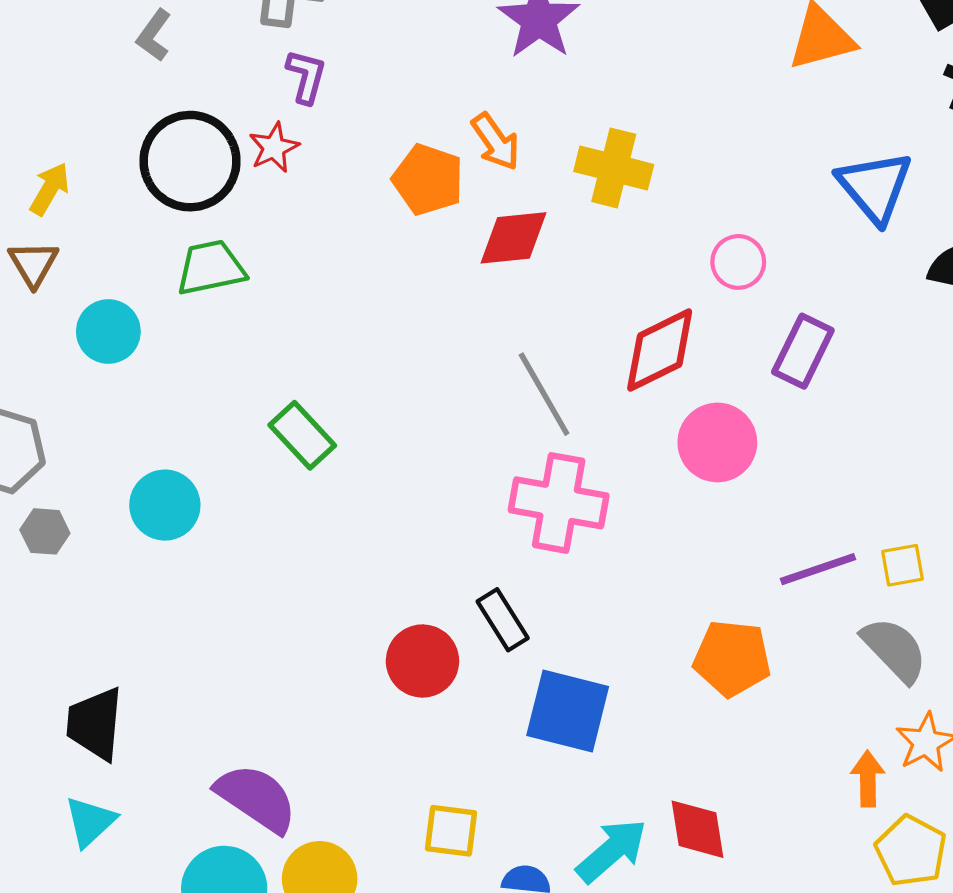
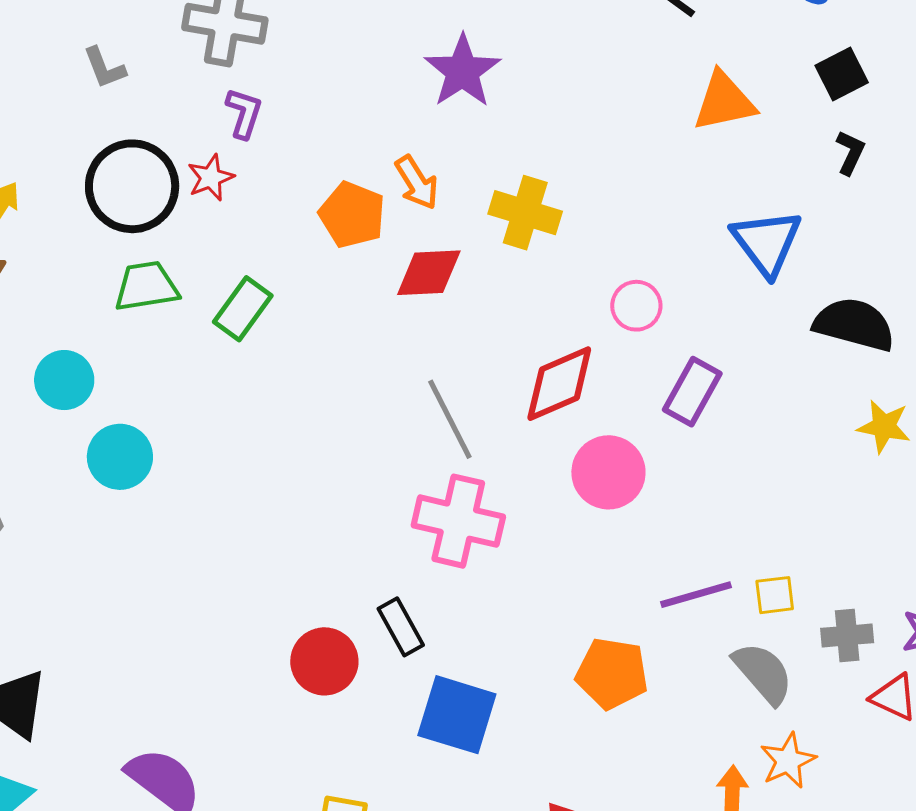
gray L-shape: (154, 35) -> (104, 68), turned -60
cyan circle: (108, 331) -> (64, 380), moved
green rectangle: (302, 435) -> (243, 309), moved, turned 76
cyan circle: (165, 505) -> (120, 457), moved

